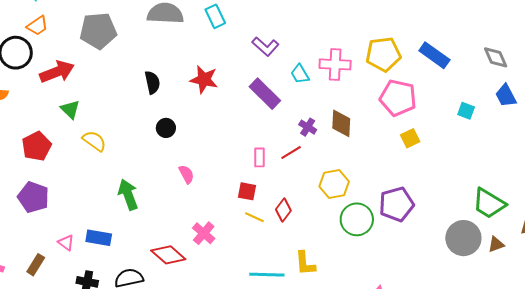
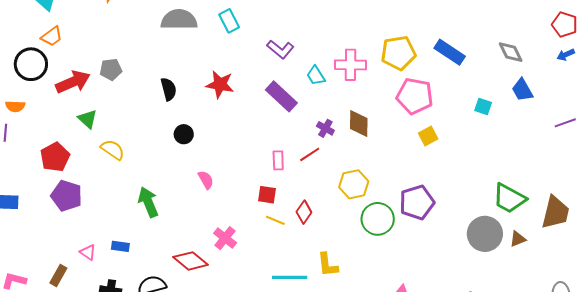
gray pentagon: (98, 31) -> (111, 69), moved, size x0.6
purple pentagon: (33, 197) -> (67, 196), moved
blue rectangle: (99, 238) -> (120, 246), size x0.7

